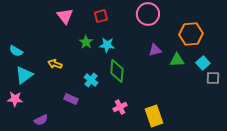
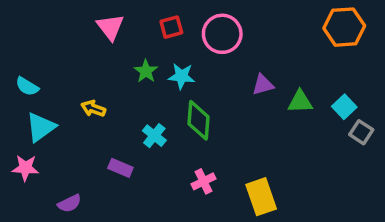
pink circle: (148, 14) -> (222, 34), moved
orange hexagon: (191, 34) -> (344, 27), moved
gray square: (213, 78) -> (361, 132), turned 32

